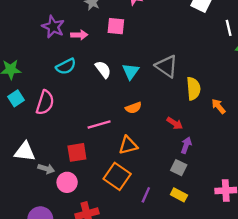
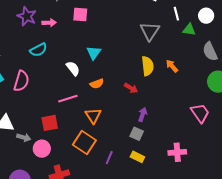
gray triangle: (167, 66) -> (150, 31), moved, turned 30
white semicircle: (103, 69) -> (73, 68), moved
orange arrow: (218, 106) -> (172, 66), moved
red arrow: (175, 123) -> (131, 88), moved
orange triangle: (128, 145) -> (93, 116), turned -48

